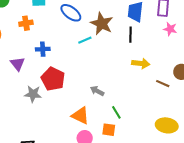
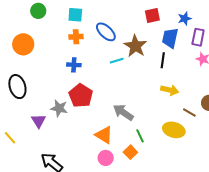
orange cross: (26, 23) -> (76, 37), moved
purple triangle: (18, 64) -> (38, 121), moved
gray arrow: (97, 91) -> (123, 112), size x1.5
yellow ellipse: (167, 125) -> (174, 130), moved
orange square: (109, 130) -> (130, 152), turned 32

